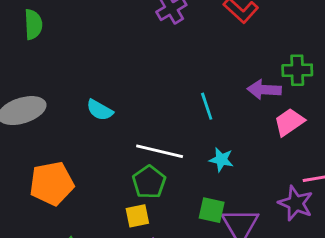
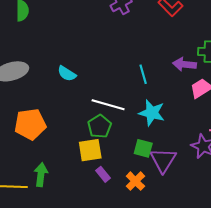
cyan star: (221, 160) -> (152, 113), size x1.5
yellow square: (137, 216) -> (90, 150), size x1.4

